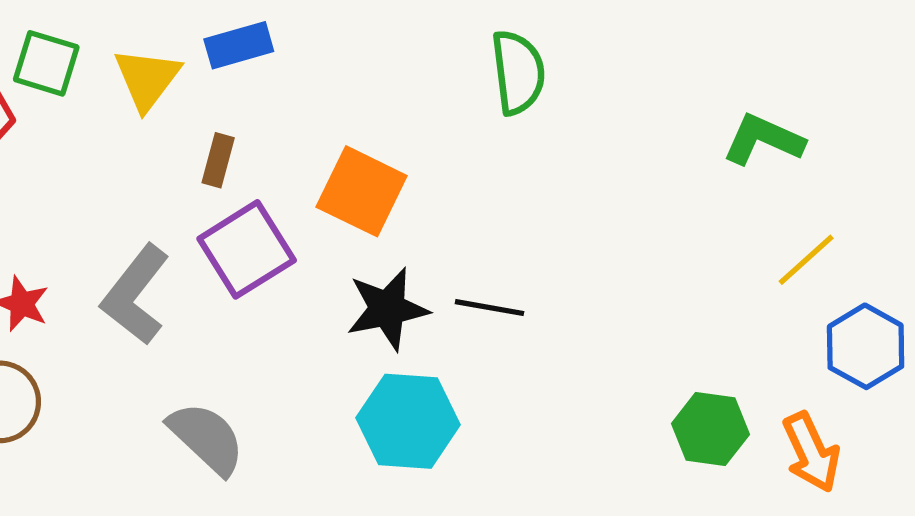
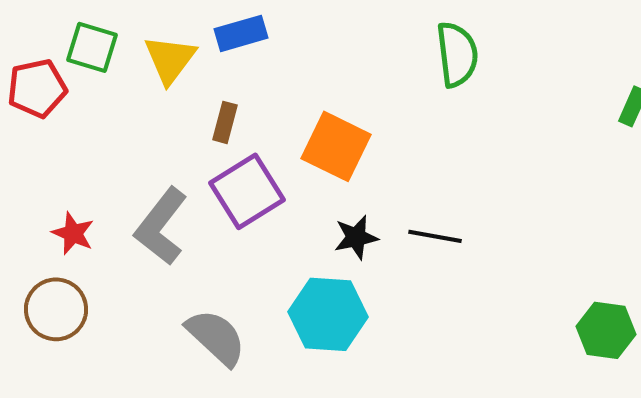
black star: (387, 309) -> (356, 237), size x0.7
cyan hexagon: (408, 421) -> (328, 314), moved

